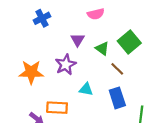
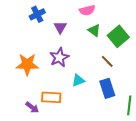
purple triangle: (77, 40) -> (60, 27), moved
green triangle: (102, 48) -> (94, 30), moved
cyan triangle: (86, 89) -> (78, 80), turned -32

